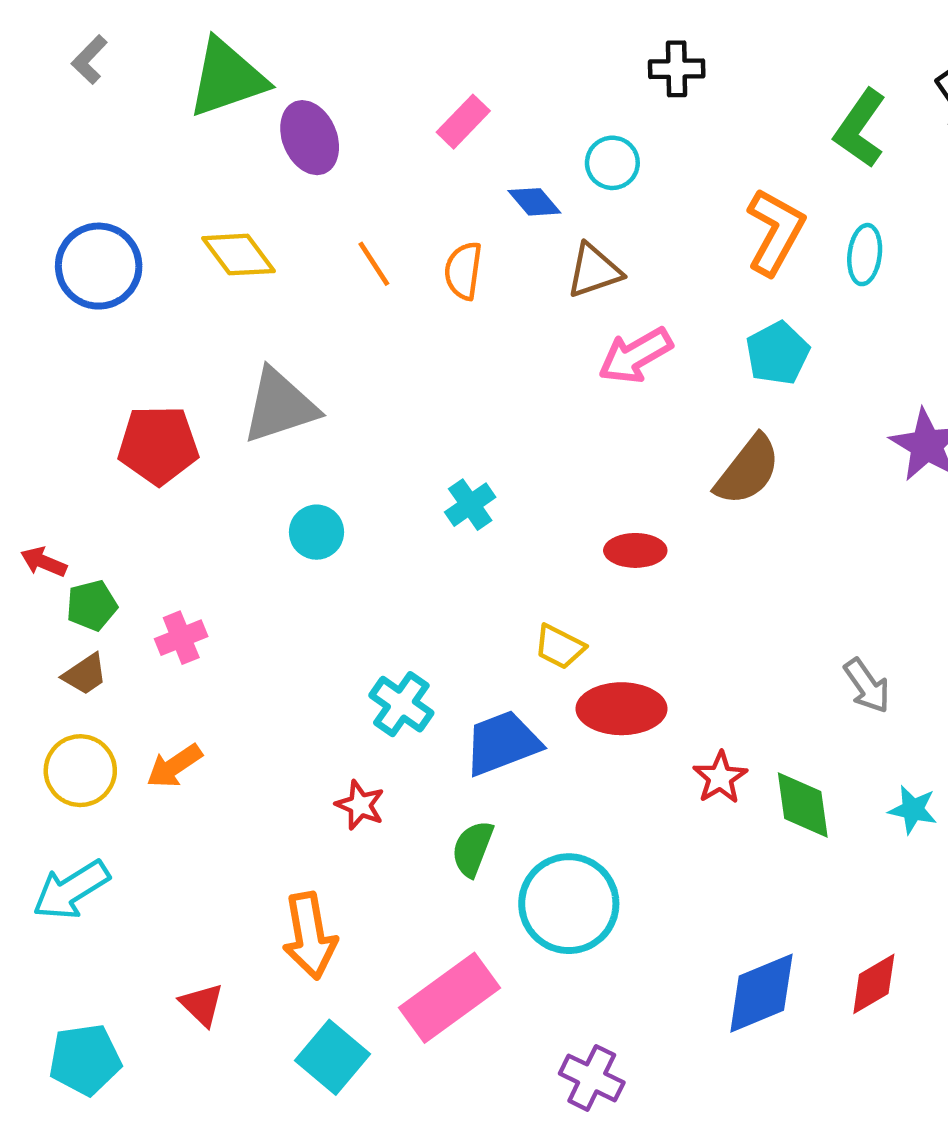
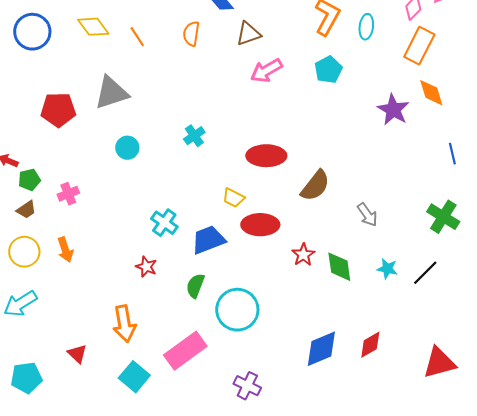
orange line: (374, 264) -> (137, 37), moved
brown semicircle: (748, 470) -> (315, 186), moved
red ellipse: (635, 550) -> (266, 156), size x1.5
orange arrow: (174, 766) -> (65, 250), turned -75

